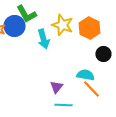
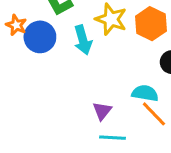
blue circle: (14, 26) -> (40, 37), moved

